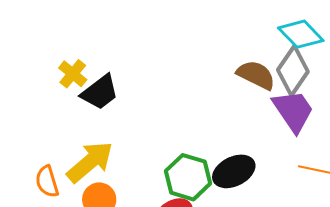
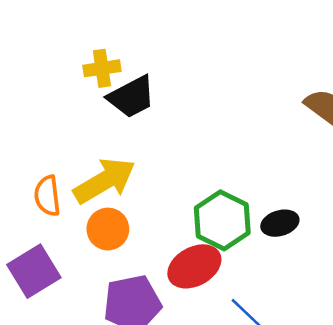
yellow cross: (73, 74) -> (102, 68), turned 32
black ellipse: (234, 171) -> (280, 223), size x0.7

